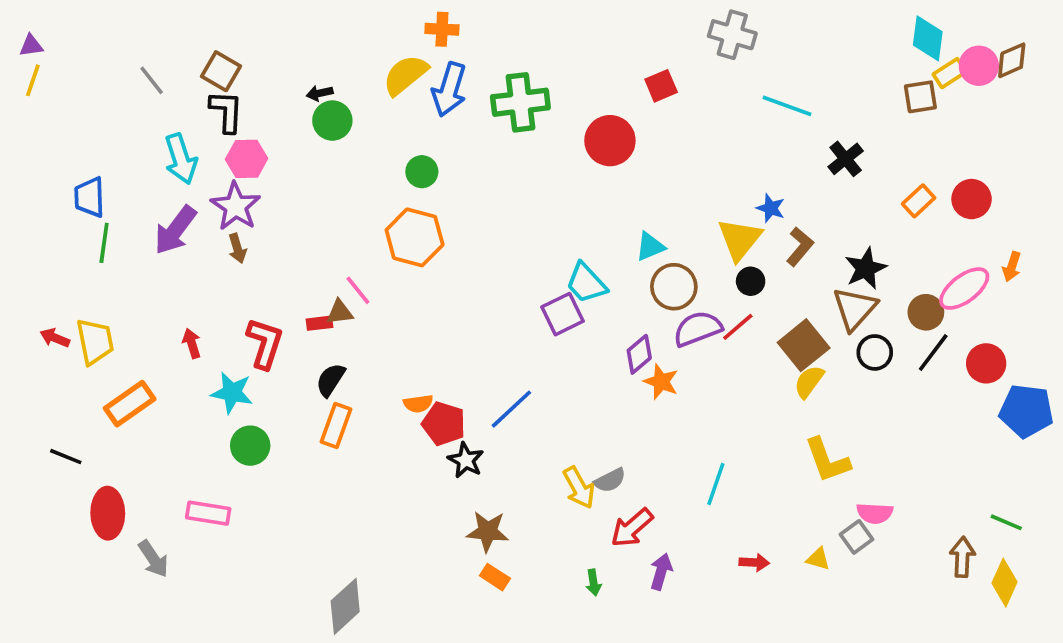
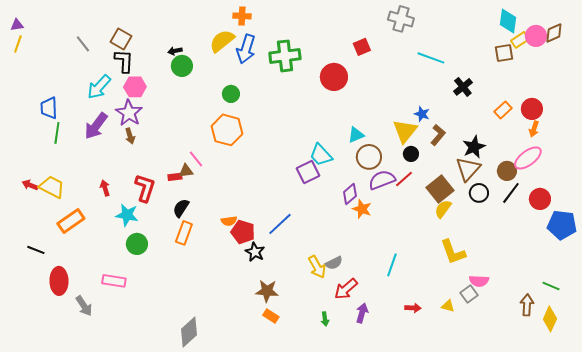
cyan arrow: (181, 159) -> (99, 87), turned 60
orange arrow: (1012, 267) -> (534, 129), moved
yellow trapezoid: (95, 341) -> (52, 187), turned -52

